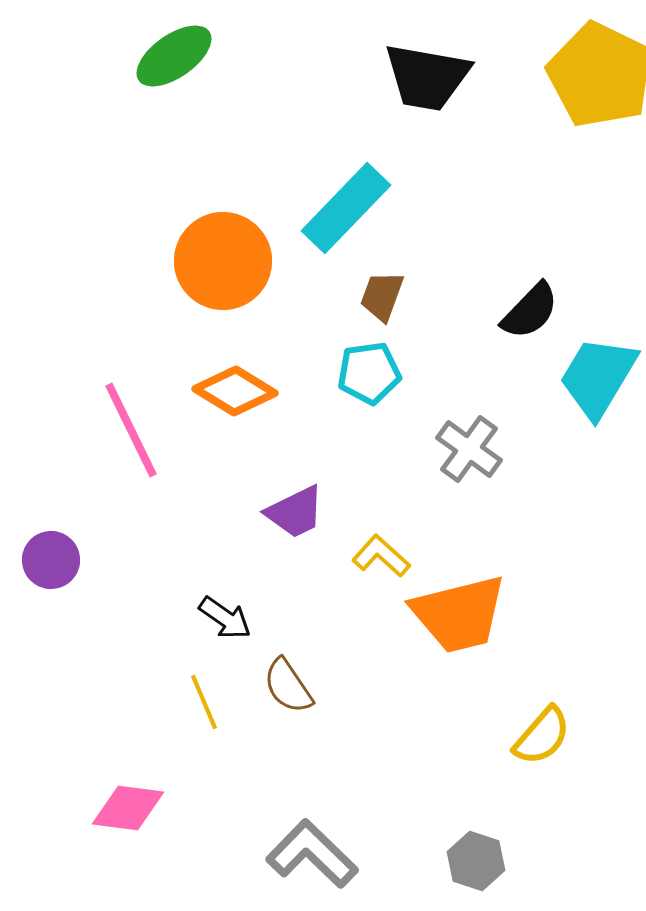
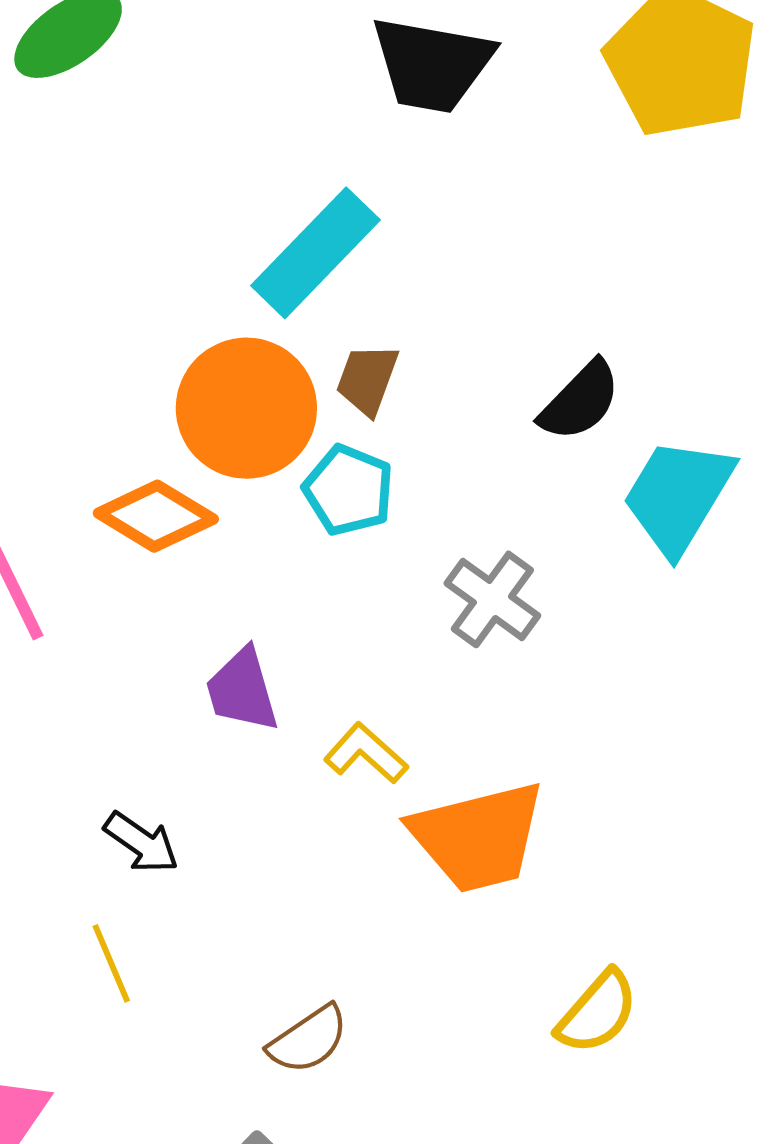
orange circle: (223, 261) -> (246, 408), moved
cyan pentagon: (369, 373) -> (349, 490), turned 30
purple trapezoid: (295, 512) -> (242, 690), turned 100
brown semicircle: (288, 686) -> (308, 1040), moved, turned -90

